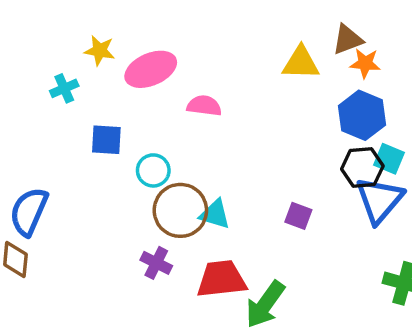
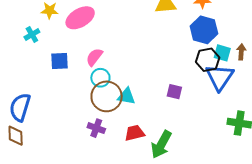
pink semicircle: (204, 106) -> (94, 57), moved, turned -54
cyan circle: (153, 170) -> (100, 78), moved
red trapezoid: (221, 279) -> (135, 133), size x0.7

